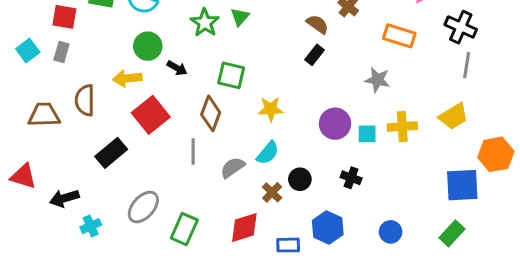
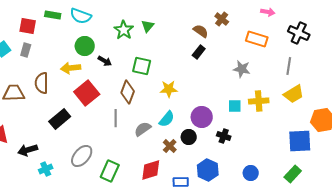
gray line: (467, 65) -> (289, 66), moved
purple circle: (335, 124) -> (202, 117), moved

